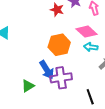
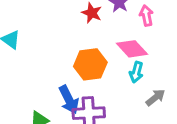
cyan arrow: (91, 47) -> (136, 72), turned -88

